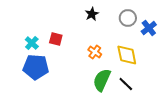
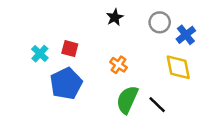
yellow diamond: (127, 55) -> (178, 67), moved
blue pentagon: (36, 67) -> (66, 83), moved, turned -30

